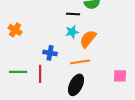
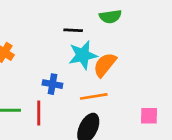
black line: (73, 14) -> (73, 30), moved
cyan star: (72, 32) -> (83, 55), size x1.5

